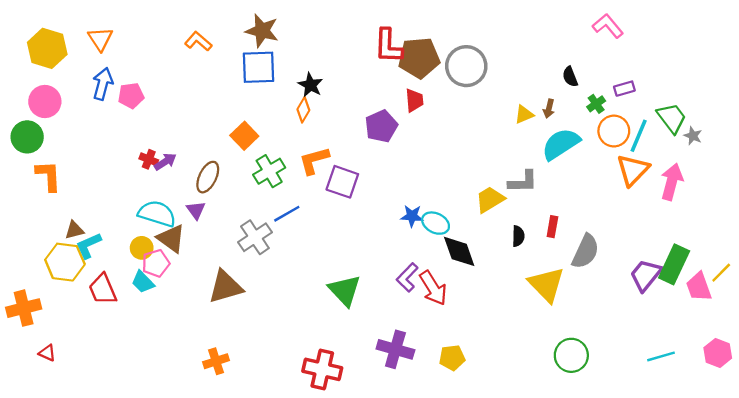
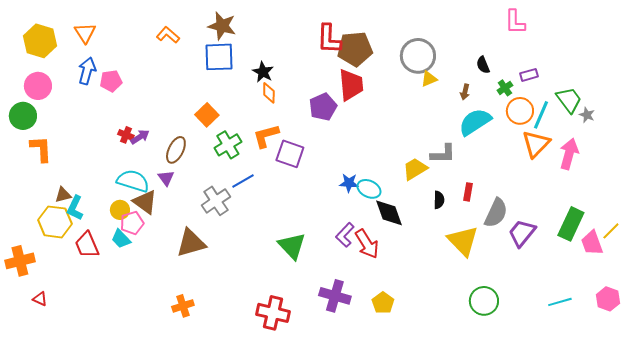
pink L-shape: (608, 26) -> (515, 22), turned -140
gray circle: (466, 66) -> (418, 56), moved
red trapezoid: (414, 100) -> (351, 85), size x1.6
orange diamond: (303, 110) -> (269, 93), moved, turned -30
yellow triangle: (524, 114) -> (429, 79), moved
cyan L-shape: (89, 246) -> (75, 208), turned -40
purple trapezoid: (646, 275) -> (522, 233), moved
yellow pentagon: (452, 358) -> (383, 303), turned -30

